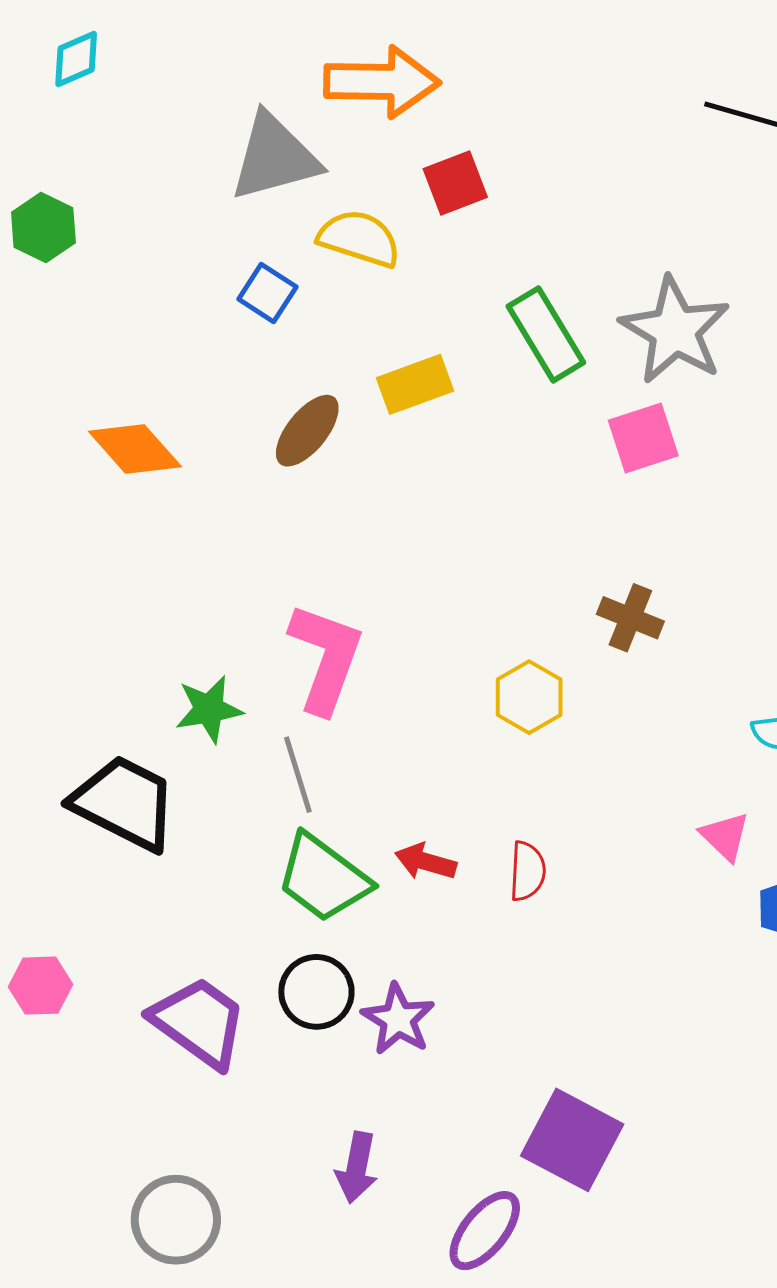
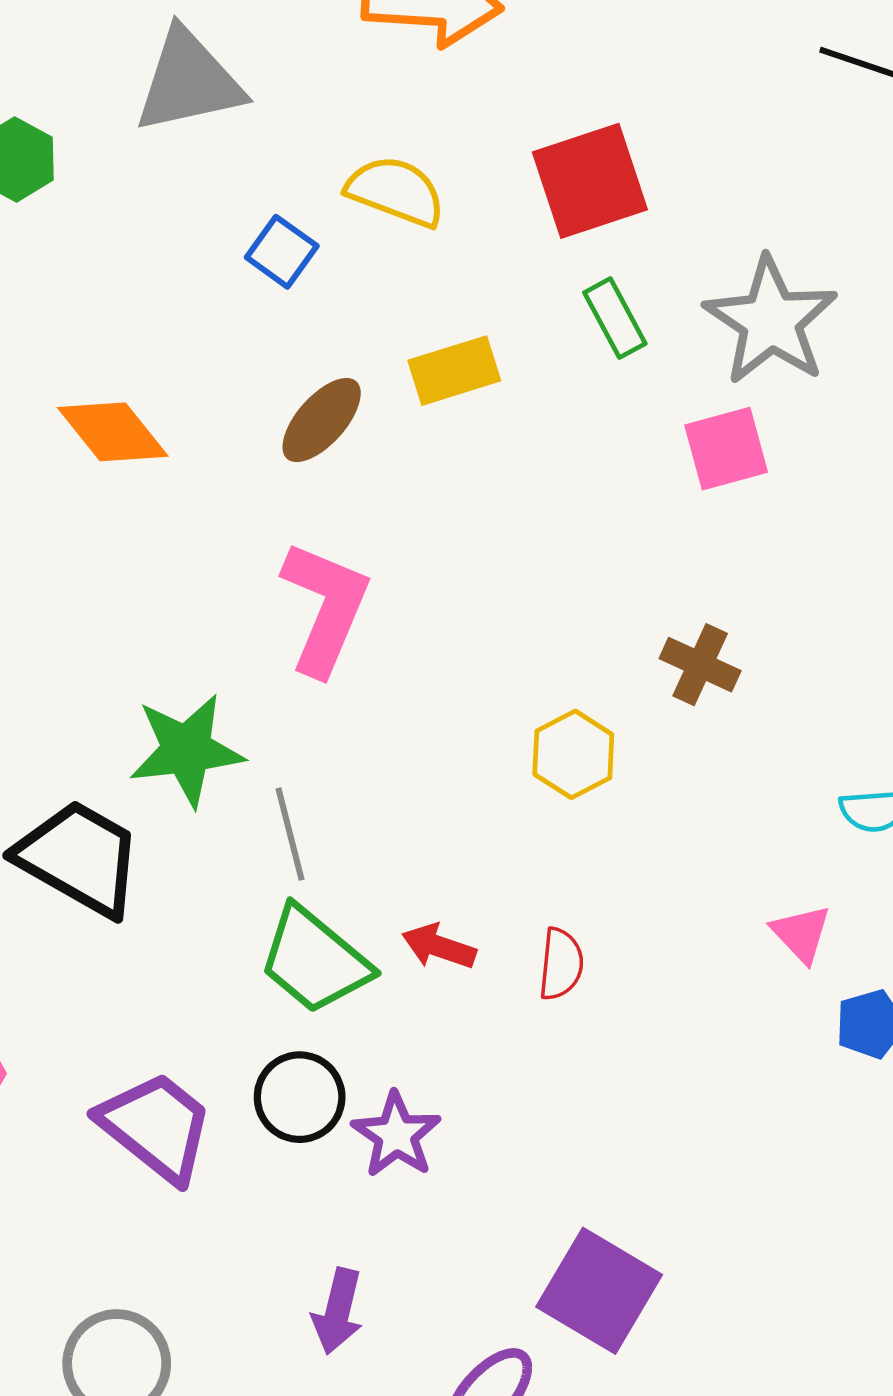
gray triangle: (275, 157) -> (189, 81), moved
red square: (455, 183) -> (590, 181), moved, size x1.5
green rectangle: (546, 334) -> (615, 318), size x0.7
pink L-shape: (326, 658) -> (325, 608), moved
green star: (209, 709) -> (187, 750), size x1.4

